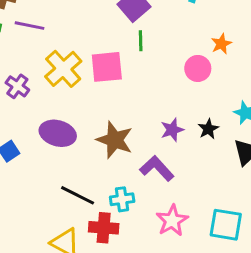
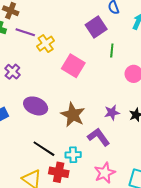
green line: (141, 41) -> (112, 51), moved
pink square: (107, 67) -> (73, 66), turned 30
yellow cross: (63, 69) -> (46, 44), moved, size x0.7

